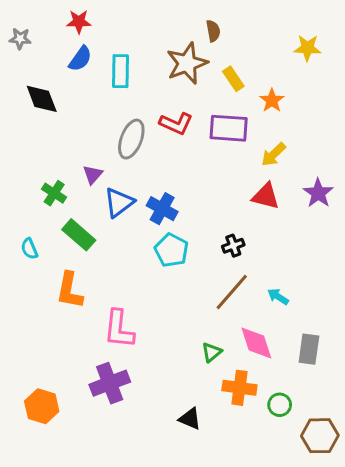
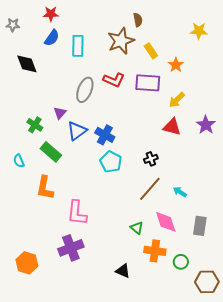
green triangle: (212, 352) -> (137, 228), turned -40

